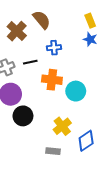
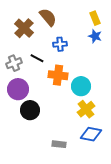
black line: (30, 62) -> (37, 58), turned 40
yellow cross: (62, 126) -> (86, 109), moved
blue diamond: (86, 141) -> (91, 134), turned 45

